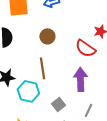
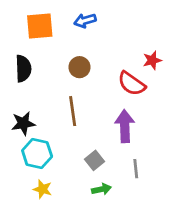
cyan hexagon: (28, 91) -> (37, 154), moved
gray line: (88, 110) -> (136, 169), turned -32

